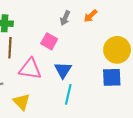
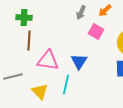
pink square: (49, 41) -> (96, 31), moved
cyan line: (68, 94) -> (66, 84), moved

